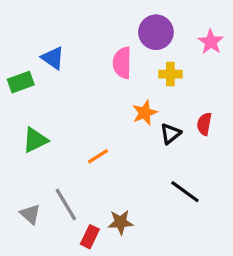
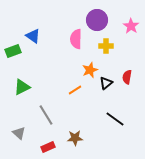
orange line: (98, 156) -> (75, 90), moved
gray line: (66, 204) -> (46, 115), moved
red rectangle: (90, 237) -> (48, 147), moved, turned 40

